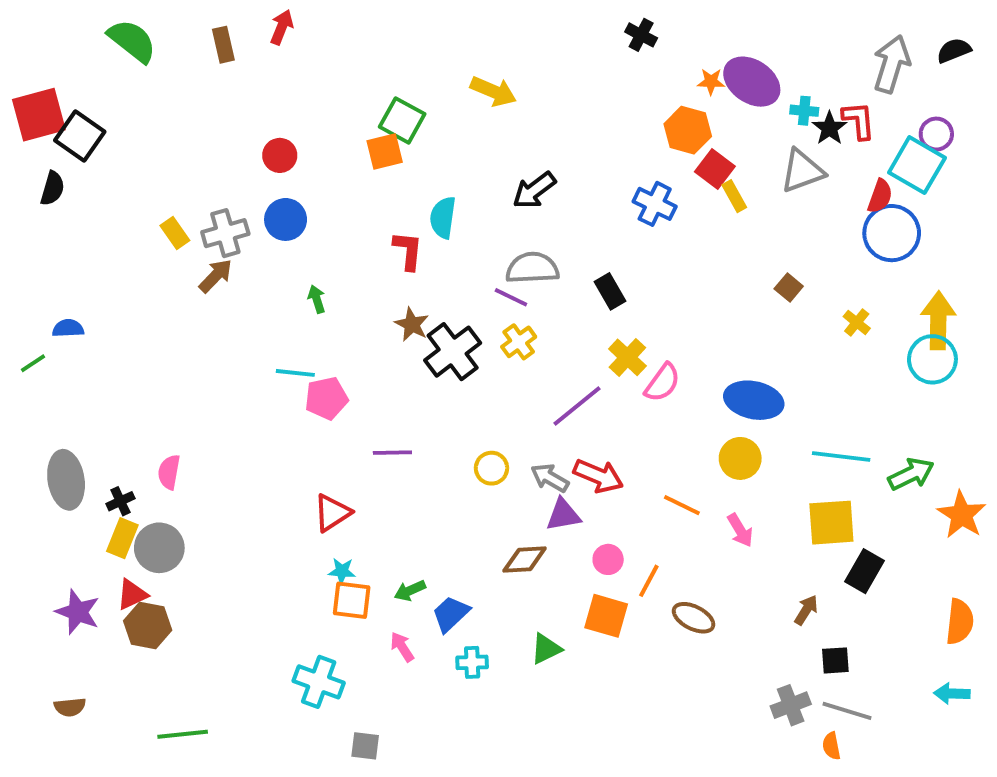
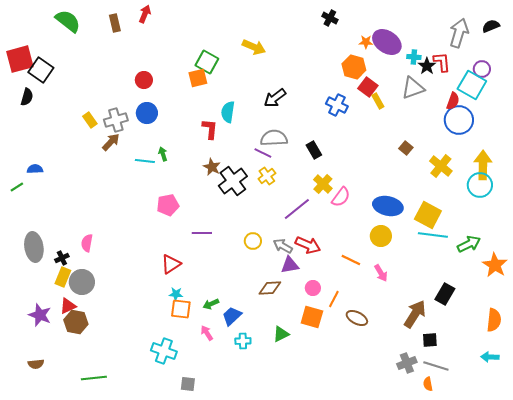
yellow cross: (857, 322) -> (441, 166), size x1.6
cyan line: (295, 373) -> (145, 161), moved
yellow square: (831, 523) -> (428, 215), moved, turned 32
brown arrow: (806, 610) -> (415, 314), size x1.8

